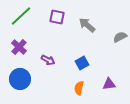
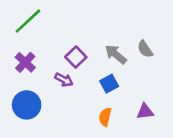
purple square: (57, 17) -> (76, 57), moved, turned 35
gray arrow: (87, 25) -> (116, 54), moved
gray semicircle: (120, 37) -> (145, 49), moved, turned -96

